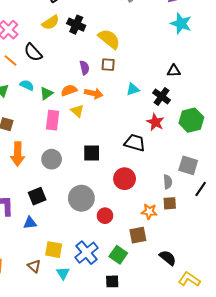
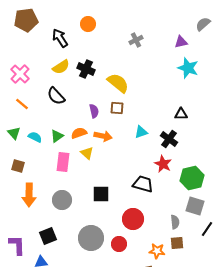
black semicircle: (33, 52) -> (56, 96), moved
cyan semicircle: (27, 85) -> (35, 137), moved
green hexagon: (191, 120) -> (192, 178), moved
red circle: (105, 216) -> (119, 244), moved

